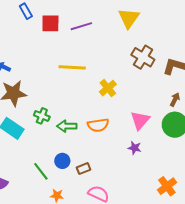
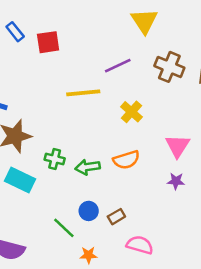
purple line: (81, 26) -> (118, 66), moved

